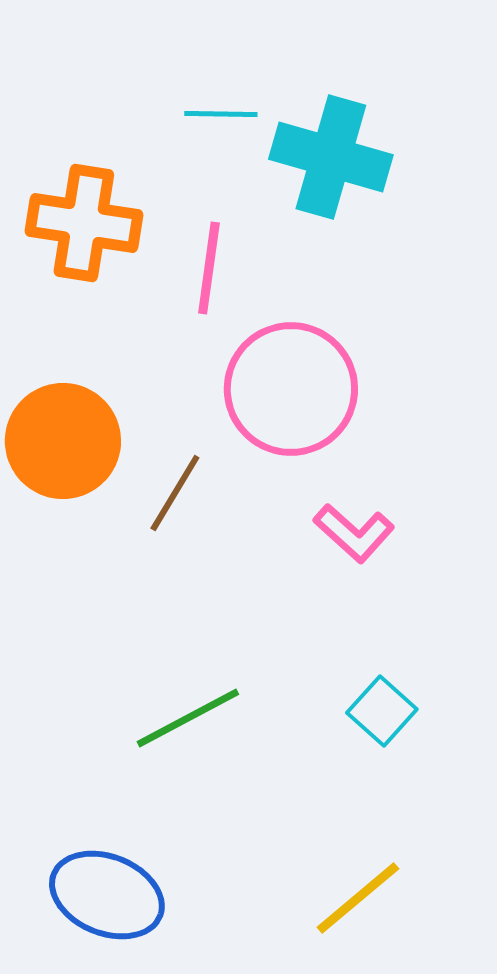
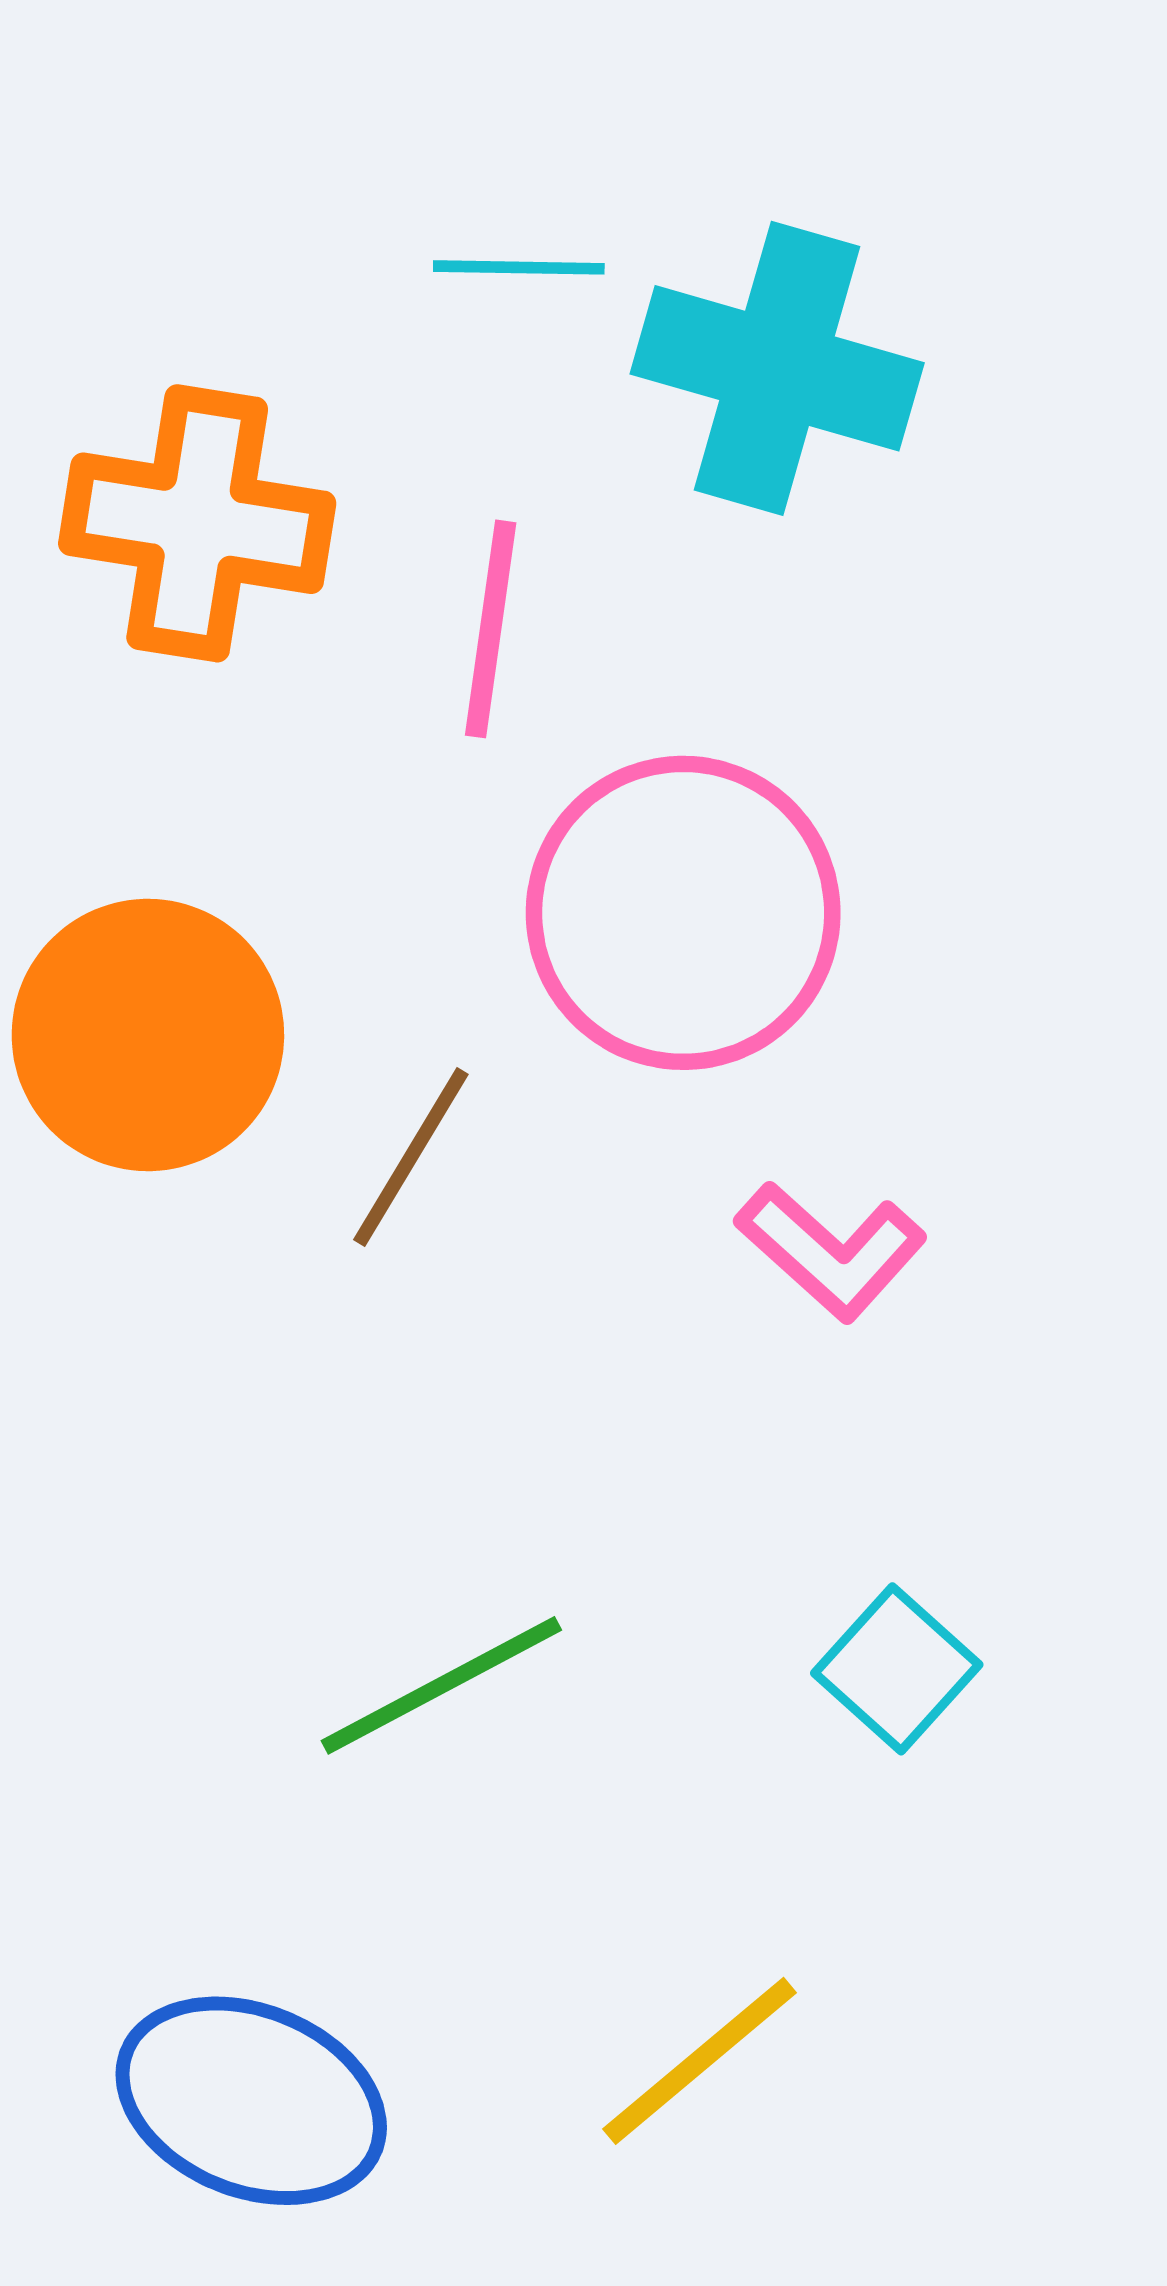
yellow line: (358, 898) -> (700, 2061), moved

